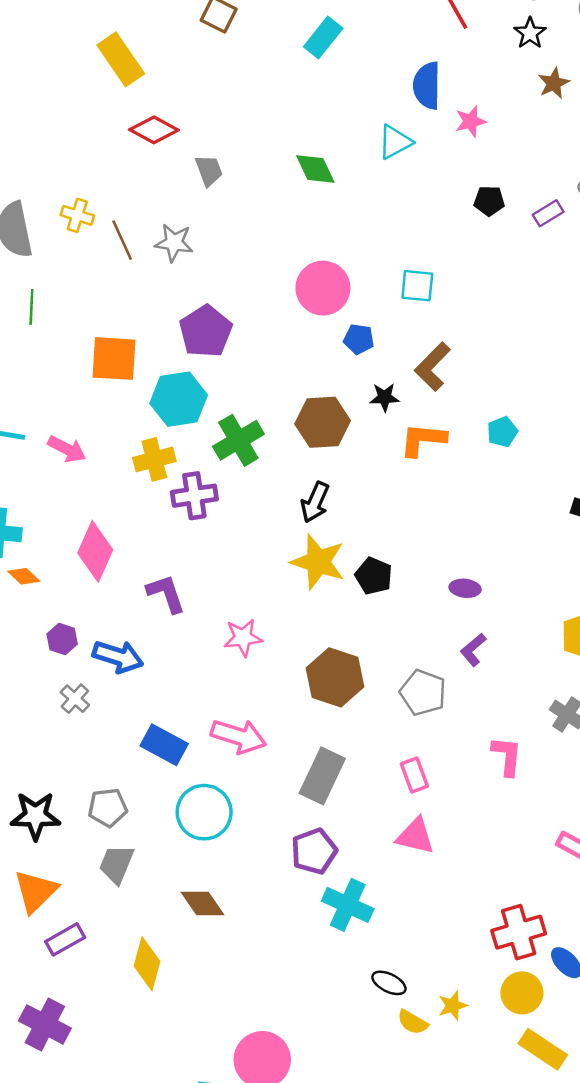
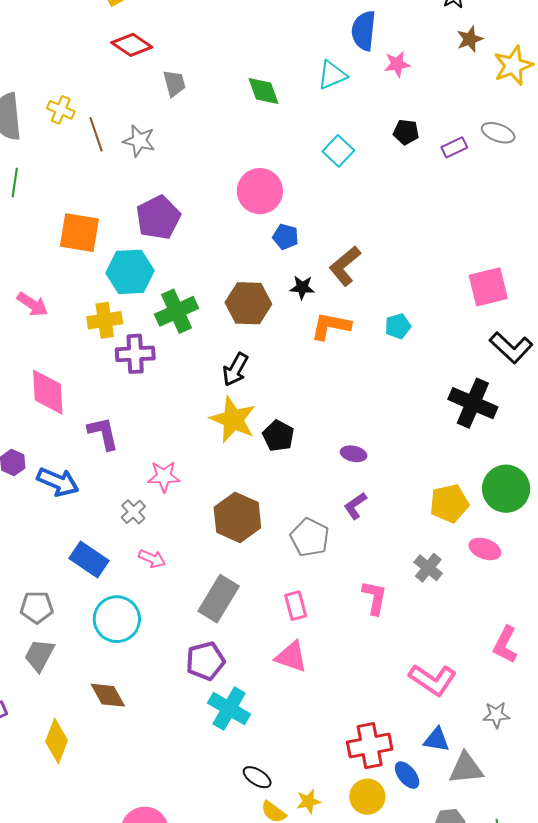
cyan square: (417, 286) -> (338, 151), moved, turned 32
pink diamond: (95, 551) -> (48, 392), turned -33
gray cross: (75, 699) -> (133, 512), moved
pink arrow: (239, 736) -> (152, 559), size x0.6

